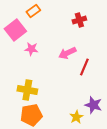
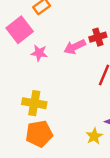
red cross: (79, 20) -> (98, 37), moved
pink arrow: (67, 53) -> (75, 47), moved

